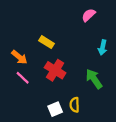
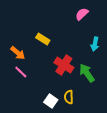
red cross: (55, 70) -> (64, 65), moved
white square: (55, 109) -> (51, 101), turned -32

